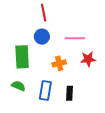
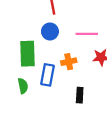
green semicircle: (18, 86) -> (23, 86), turned 56
blue rectangle: (45, 91) -> (47, 75), moved

